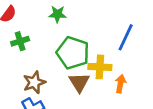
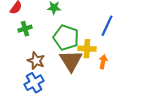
brown star: (34, 82) -> (36, 61), turned -30
brown triangle: (79, 82) -> (71, 61), size x1.4

